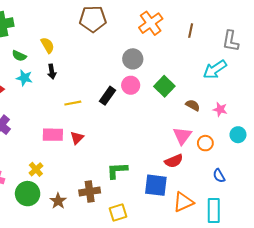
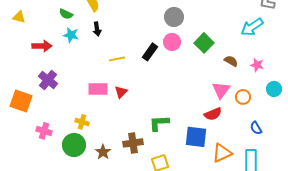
yellow cross: (36, 169) -> (82, 122), turned -32

